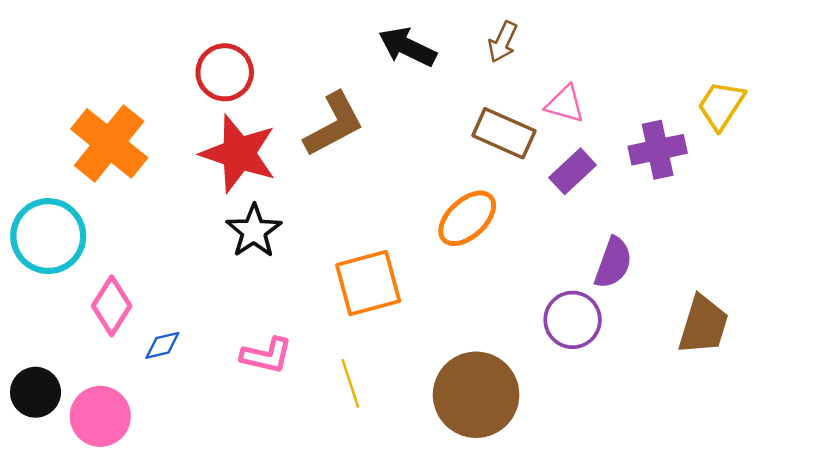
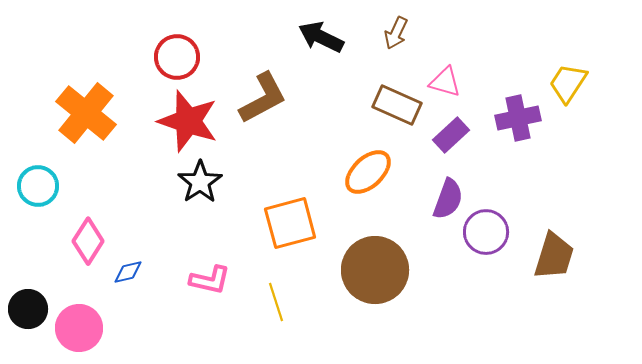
cyan circle: (48, 236) -> (38, 186), size x0.7
purple semicircle: (613, 263) -> (448, 199), moved
purple circle: (573, 320) -> (486, 232), moved
brown circle: (476, 395) -> (375, 270), moved

